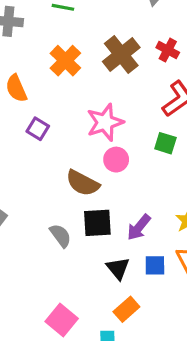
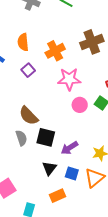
orange cross: (65, 61) -> (55, 51), moved
pink circle: (116, 160) -> (80, 105), moved
brown semicircle: (83, 183) -> (29, 116), moved
orange rectangle: (126, 309) -> (58, 196), moved

